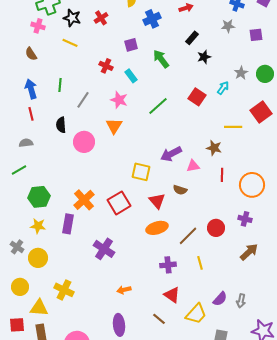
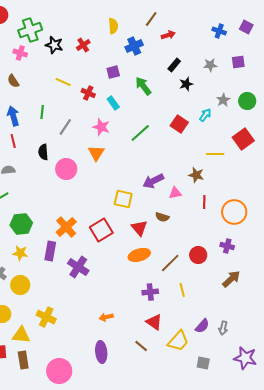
gray star: (228, 26) -> (210, 65), moved
yellow line: (70, 43) -> (63, 82), moved
purple cross: (104, 249) -> (78, 267), moved

